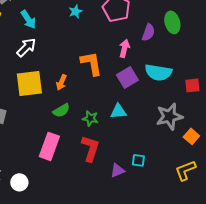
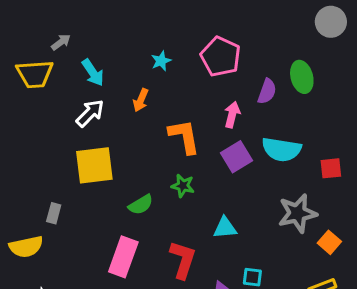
orange arrow: (61, 82) -> (141, 100), moved
cyan triangle: (118, 111) -> (225, 228), moved
green star: (90, 118) -> (183, 186), moved

